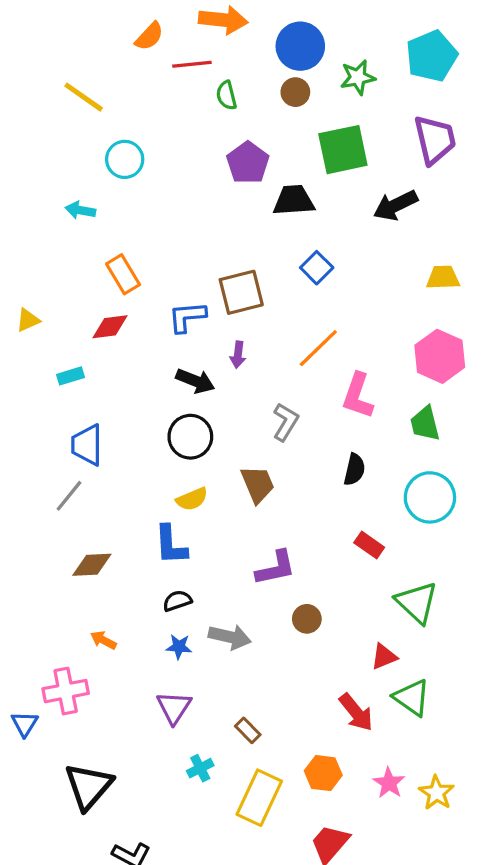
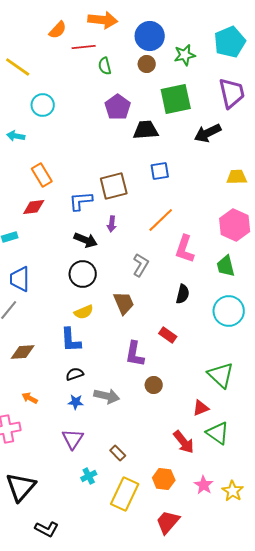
blue square: (317, 268) -> (160, 171), turned 36
red rectangle: (369, 545) -> (168, 335), moved
purple L-shape: (276, 568) -> (135, 354), turned 112

